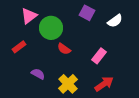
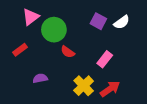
purple square: (87, 13) -> (98, 21), moved
purple semicircle: (38, 74) -> (40, 78), turned -40
yellow cross: (68, 84) -> (84, 86), moved

